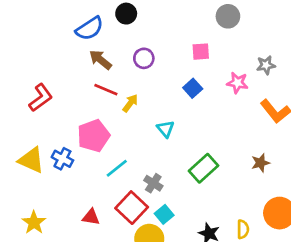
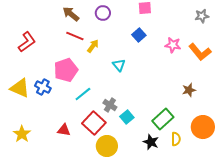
gray star: (266, 65) -> (202, 16), moved
pink star: (237, 83) -> (173, 45), moved
green rectangle: (204, 168) -> (163, 119), moved
cyan square: (164, 214) -> (127, 117), moved

